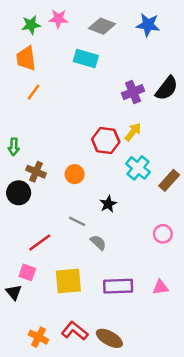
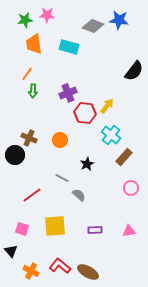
gray diamond: (102, 26) -> (93, 26), moved
orange trapezoid: (26, 58) -> (34, 44), moved
purple cross: (133, 92) -> (68, 93), moved
green arrow: (14, 147) -> (33, 91), moved
brown rectangle: (169, 180) -> (124, 157), moved
pink square: (27, 272) -> (22, 229), moved
purple rectangle: (118, 286) -> (95, 230), size x0.6
black triangle: (14, 292) -> (11, 251), moved

